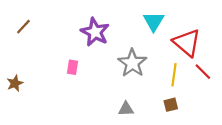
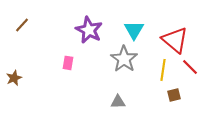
cyan triangle: (154, 21) -> (134, 30), moved
brown square: (171, 105) -> (174, 95), moved

